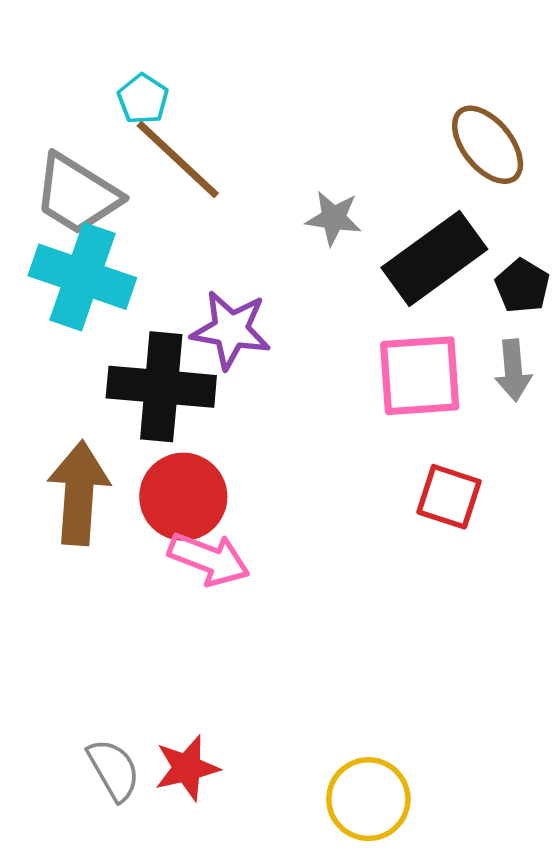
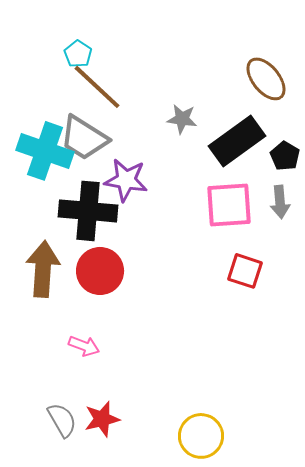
gray trapezoid: (77, 194) -> (84, 138), moved
pink arrow: (209, 559) -> (84, 346), moved, size x0.7

